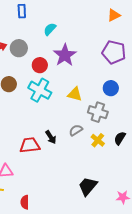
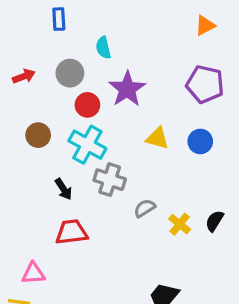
cyan semicircle: (50, 29) -> (103, 48), turned -56
gray circle: (19, 48) -> (70, 73), moved
yellow triangle: (75, 94) -> (157, 138), moved
gray cross: (98, 112) -> (110, 180), moved
black arrow: (51, 137) -> (64, 189), moved

